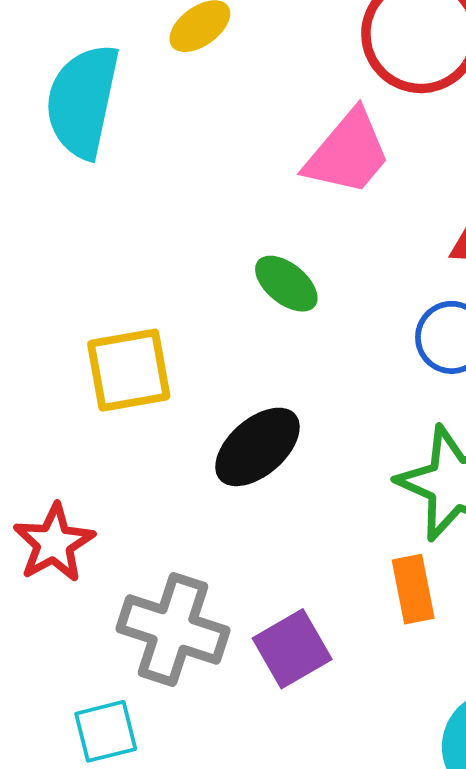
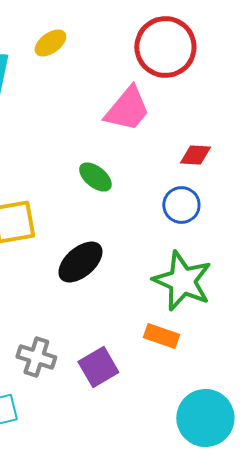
orange rectangle: (413, 589) -> (161, 336), turned -60
gray cross: (173, 630) -> (36, 357), size x0.7

